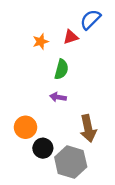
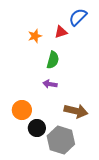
brown arrow: (88, 128) -> (76, 111), turned -65

